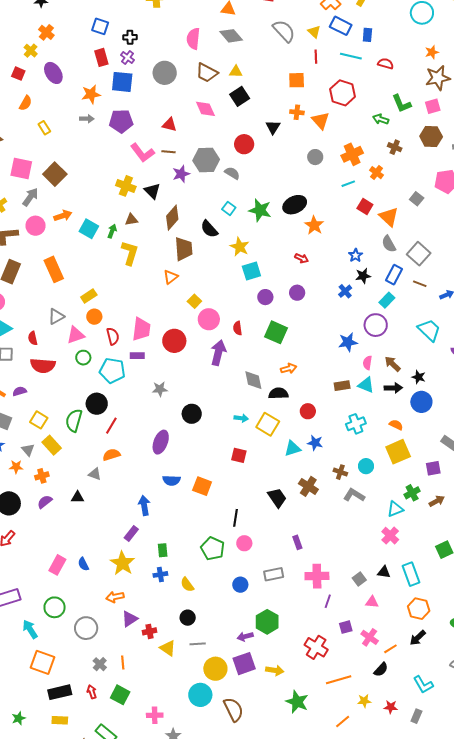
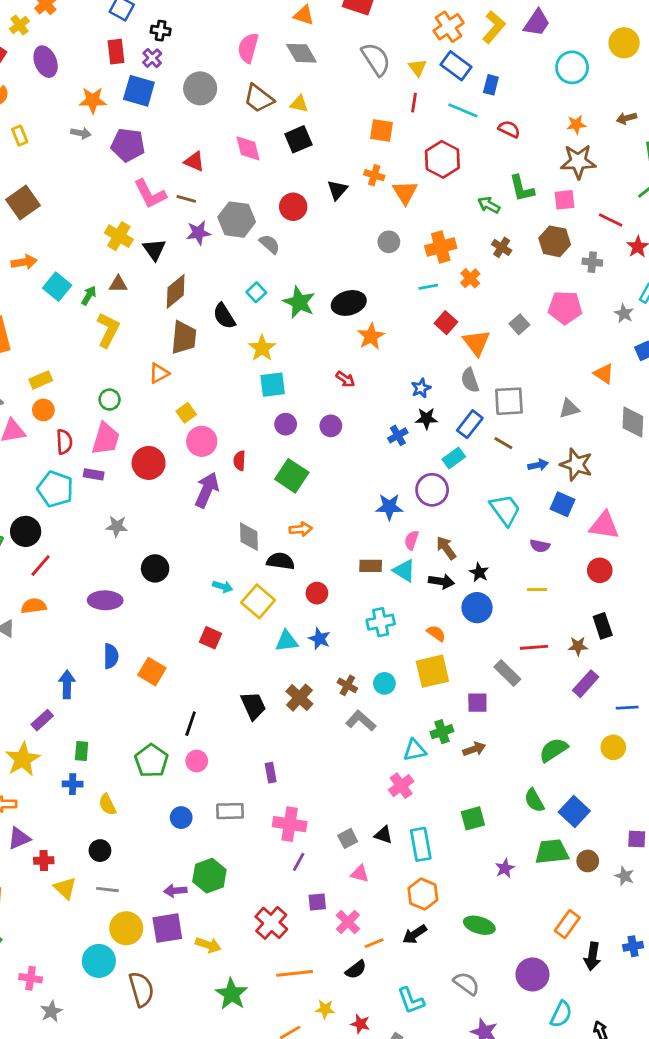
gray square: (419, 254) -> (509, 401), turned 35
green circle: (83, 358) -> (110, 400), moved
purple ellipse: (161, 442) -> (105, 600), turned 60
blue semicircle: (172, 480) -> (111, 656), turned -102

